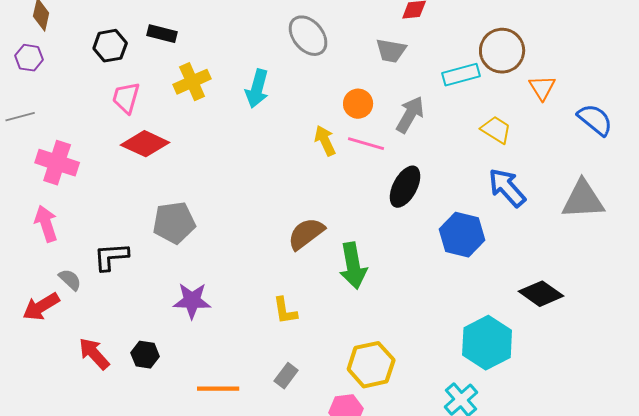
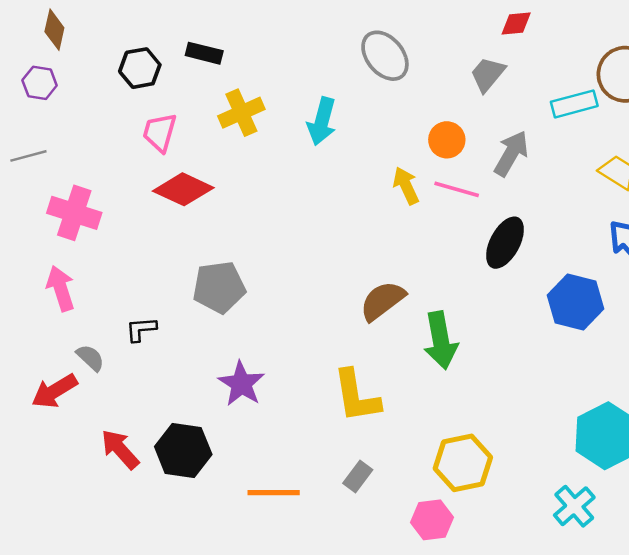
gray trapezoid: (391, 51) -> (488, 74), turned 120
black L-shape: (111, 257) -> (141, 329), size x0.7
purple star: (192, 301) -> (241, 384), turned 30
yellow L-shape: (285, 311) -> (356, 396), size x1.6
black hexagon: (145, 355) -> (183, 451), size x1.6

